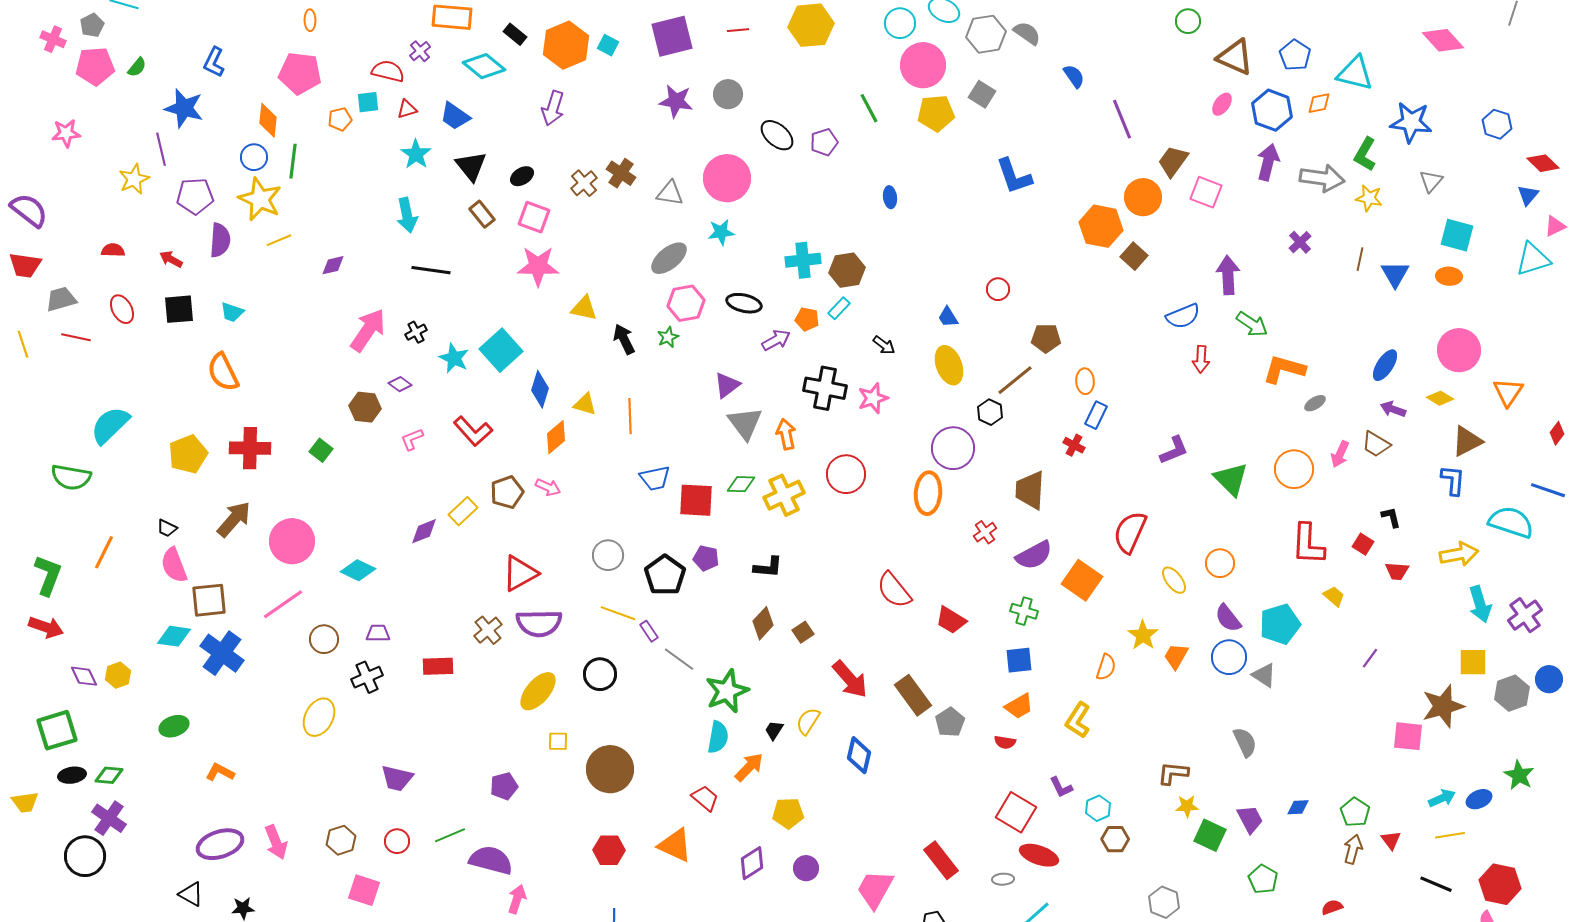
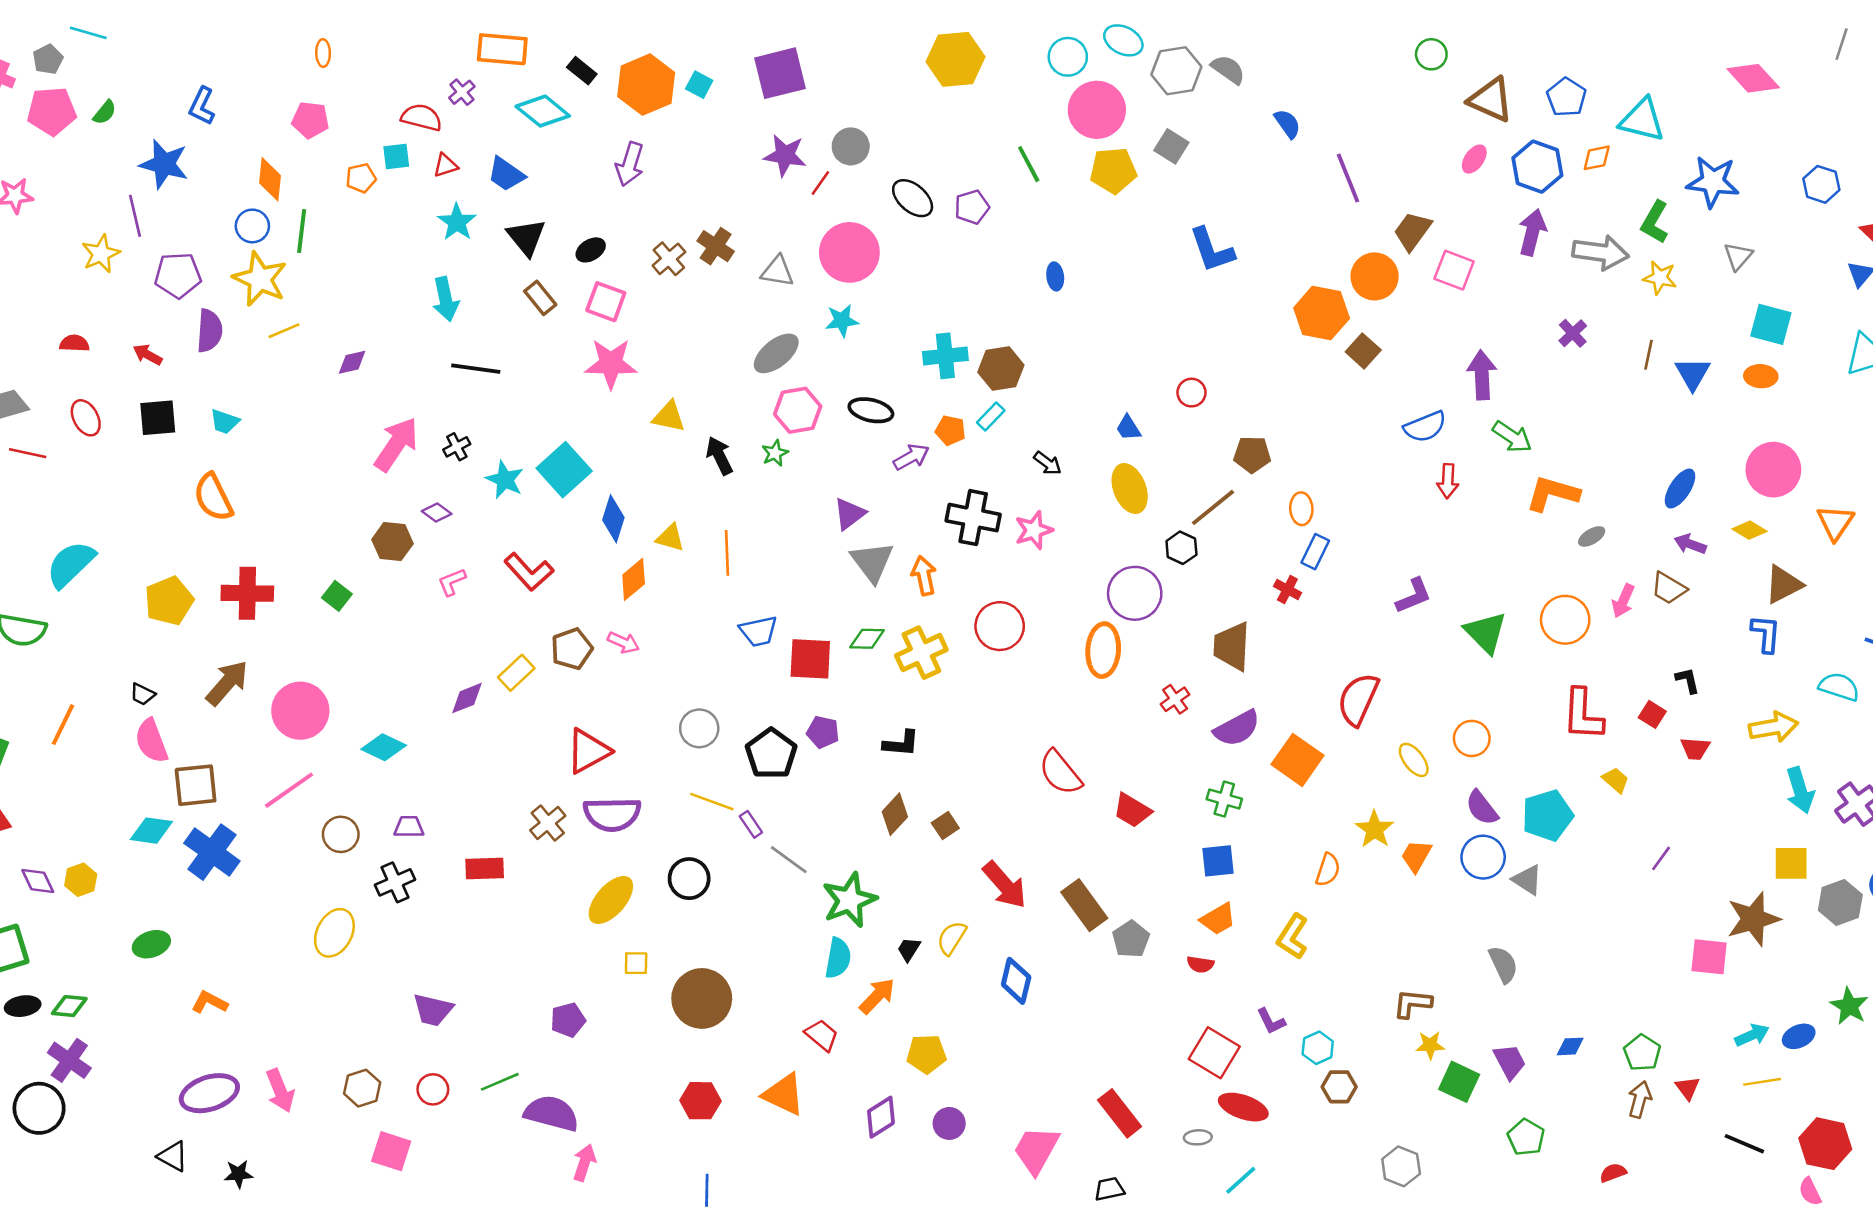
red line: (738, 30) -> (820, 183), moved, turned -50
pink pentagon: (300, 73) -> (310, 120), size x0.7
cyan semicircle: (1511, 522) -> (1839, 687), size x0.7

